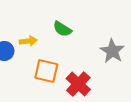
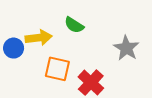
yellow arrow: (28, 41) -> (39, 38), size x1.4

